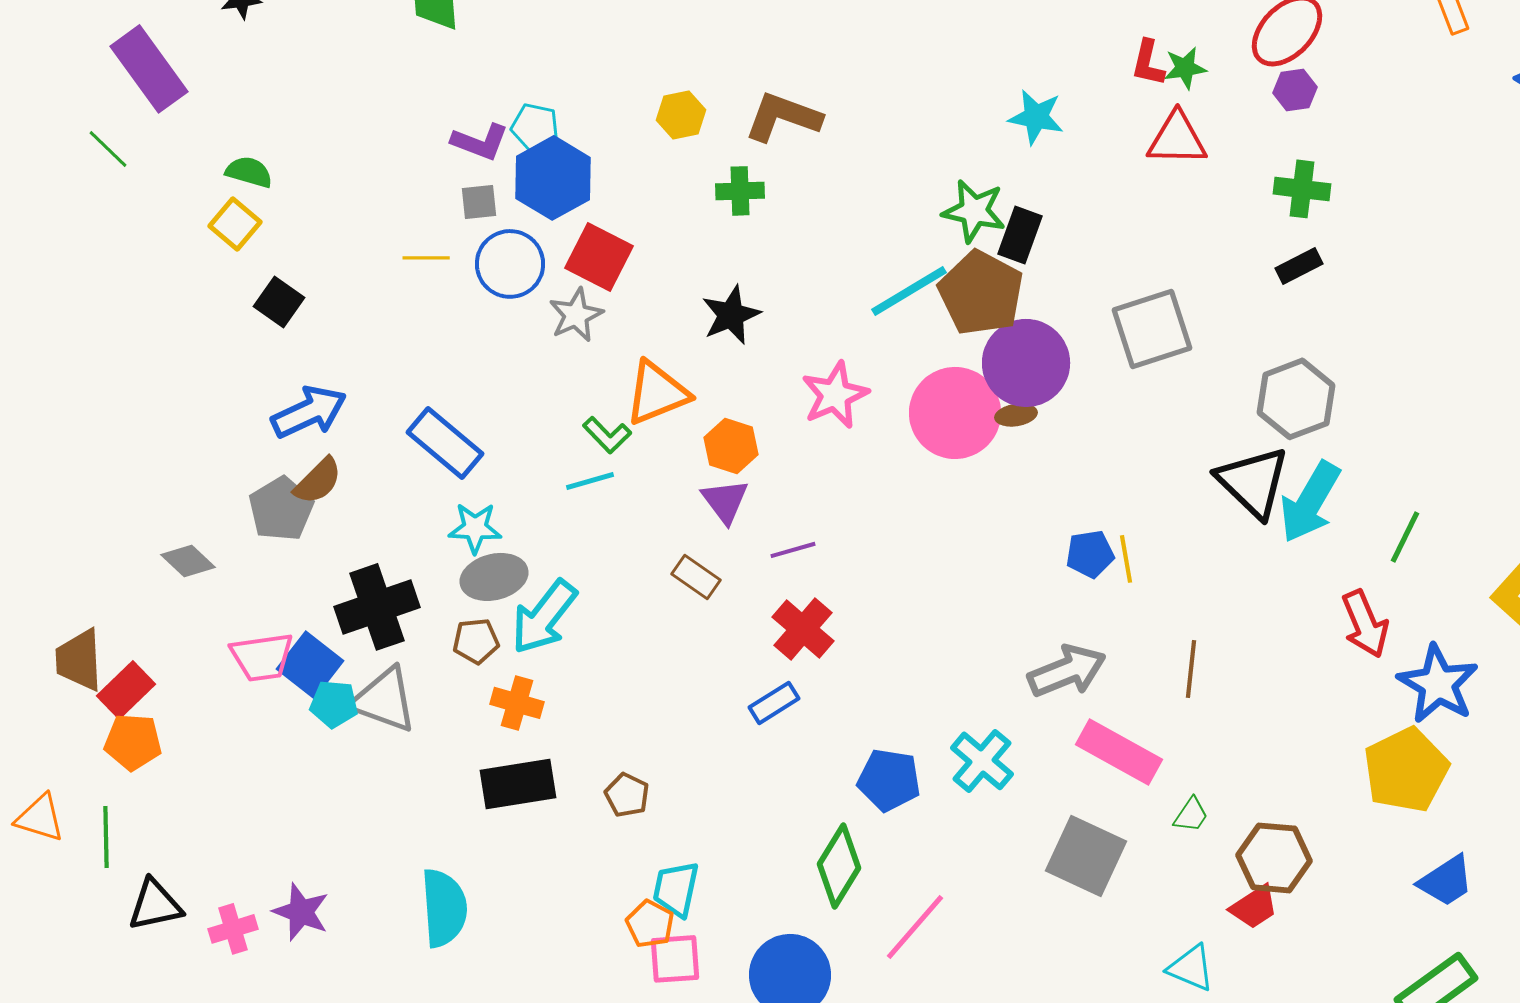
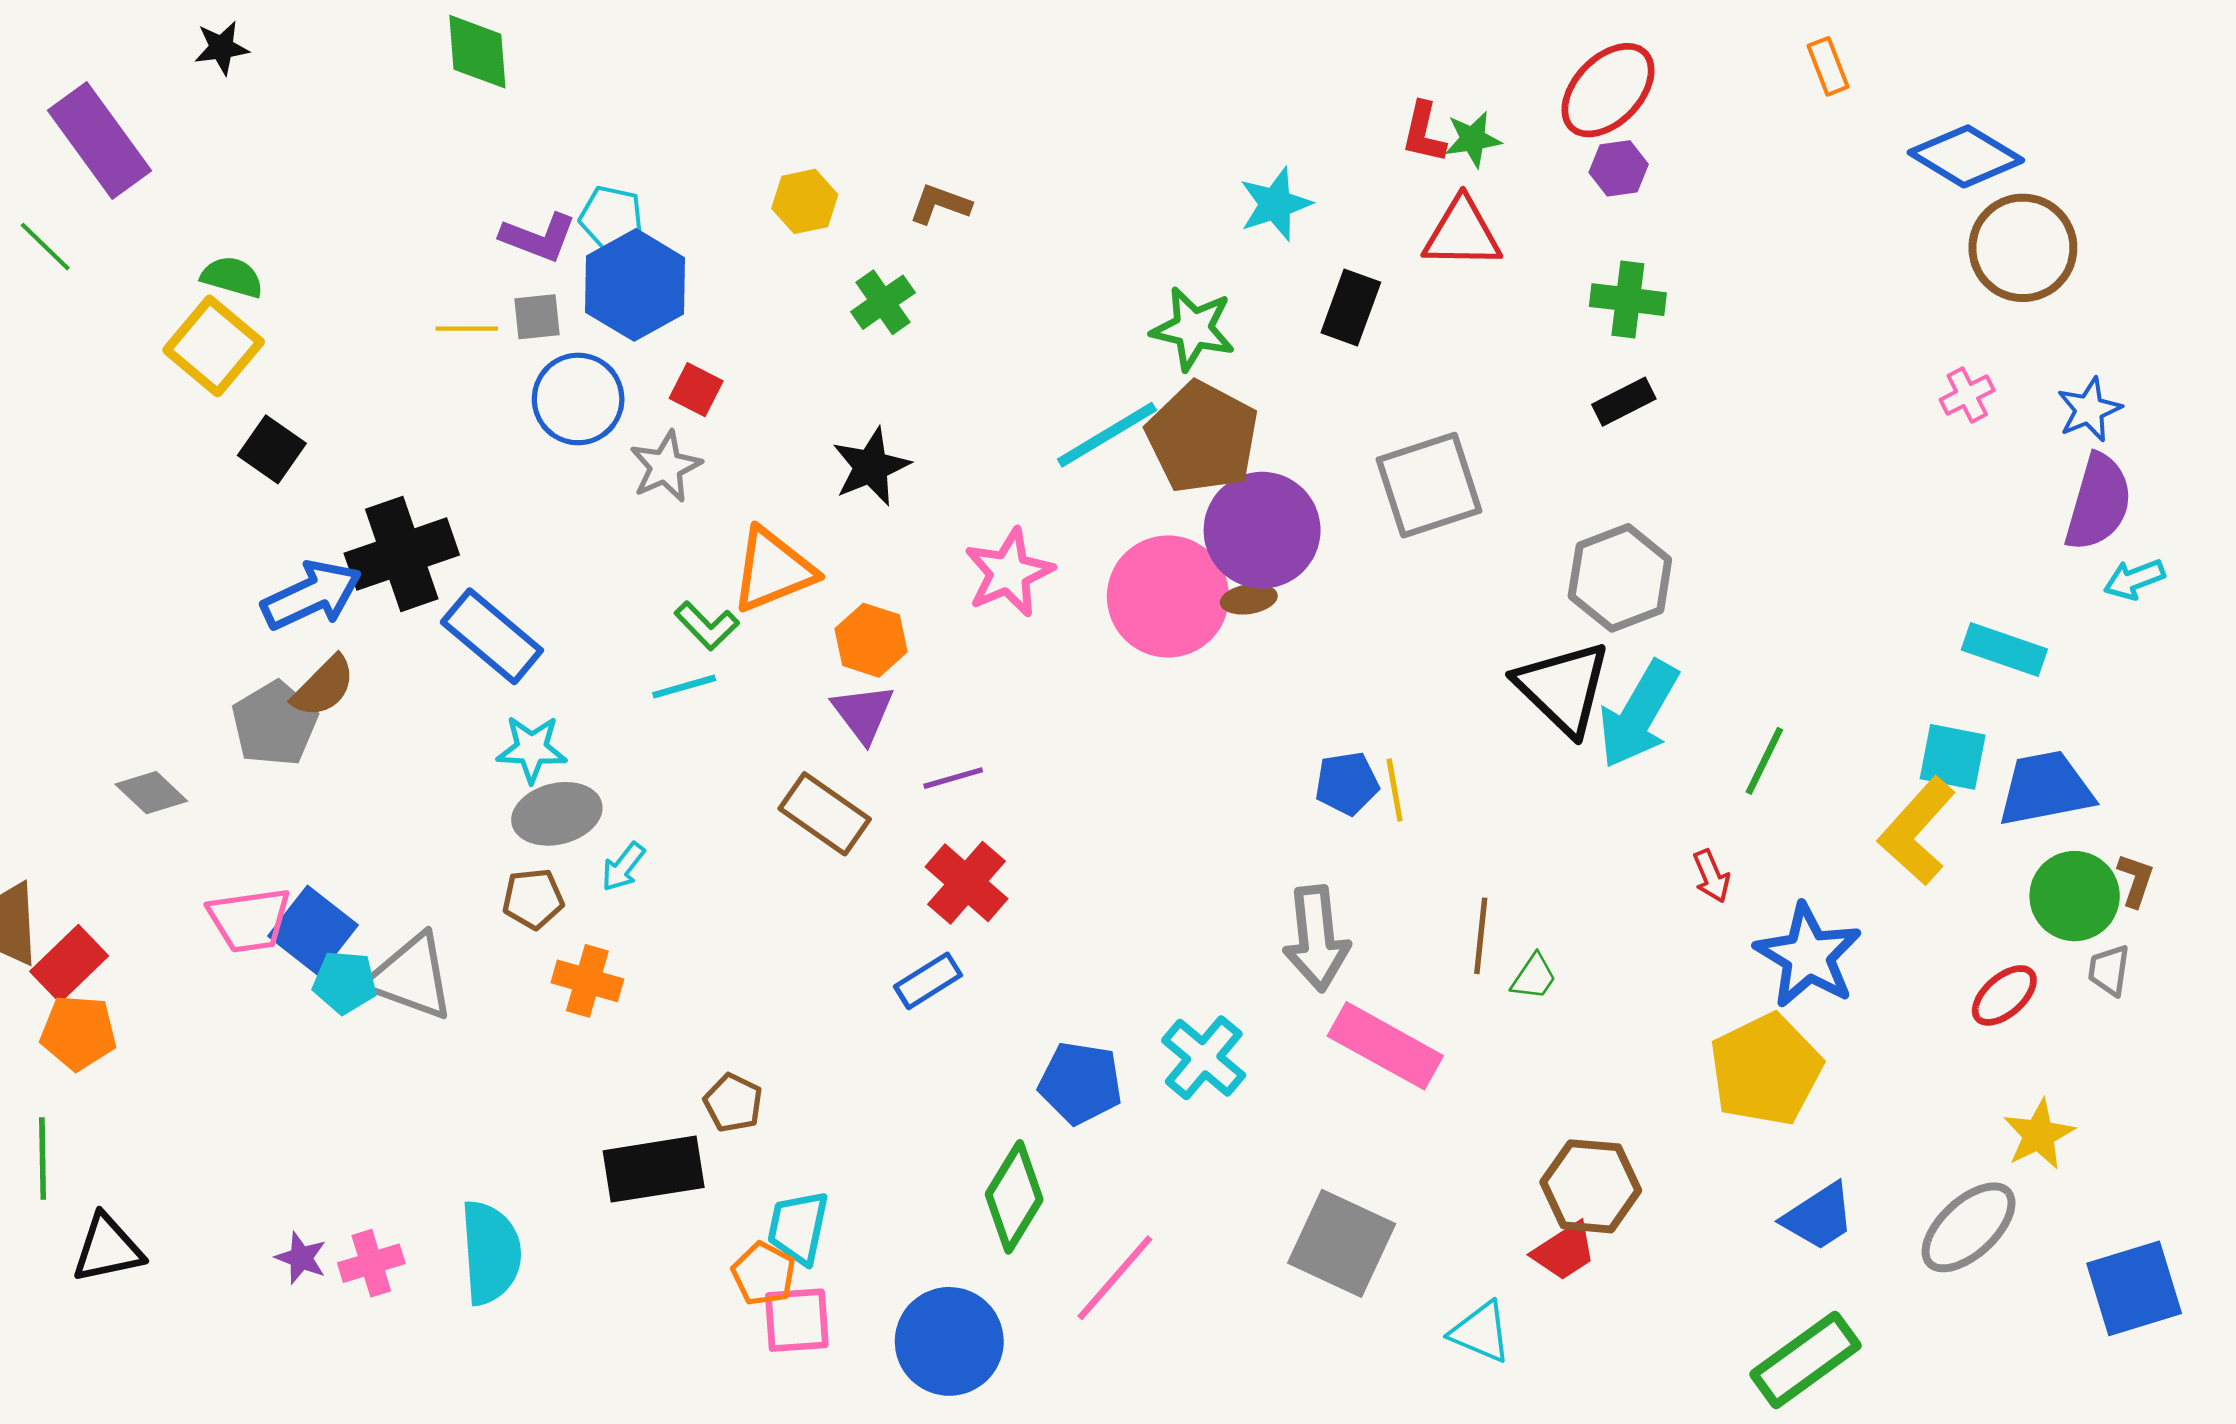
brown L-shape: (783, 117) -> (940, 204), size x0.6
cyan star: (1036, 117) -> (1275, 204), turned -30
green cross: (740, 191) -> (883, 302), turned -33
yellow square: (235, 224) -> (214, 346), size x1.4
black rectangle: (1020, 235) -> (1351, 308), moved
red square: (599, 257) -> (696, 390), size x0.6
yellow line: (426, 258) -> (467, 329), moved
brown rectangle: (696, 577) -> (825, 814), size x1.4
black cross: (377, 607) -> (402, 554), moved
cyan arrow: (544, 617) -> (623, 867), size x0.5
red arrow: (1365, 624) -> (1711, 876), size x0.6
gray arrow: (1067, 671) -> (1316, 938), turned 106
black rectangle: (518, 784) -> (654, 1169), moved
green trapezoid: (1191, 815) -> (1534, 977), moved
gray square: (1086, 856) -> (1342, 1243), moved
purple star: (301, 912) -> (301, 1258), size x0.7
pink cross: (233, 929) -> (371, 1263), moved

